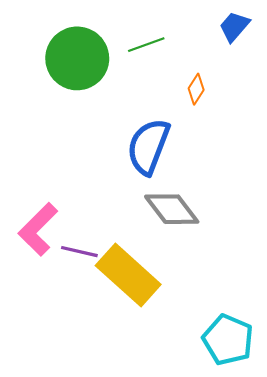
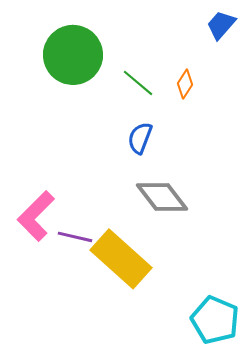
green line: (146, 45) -> (138, 83), moved, turned 60
blue semicircle: (148, 147) -> (140, 138), size x0.6

